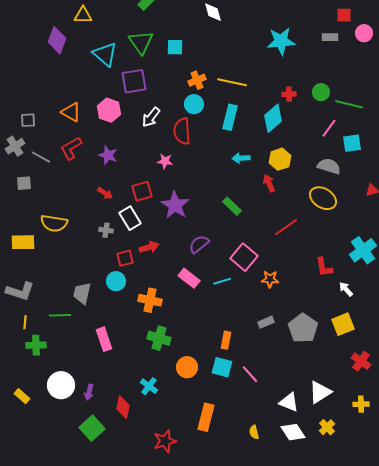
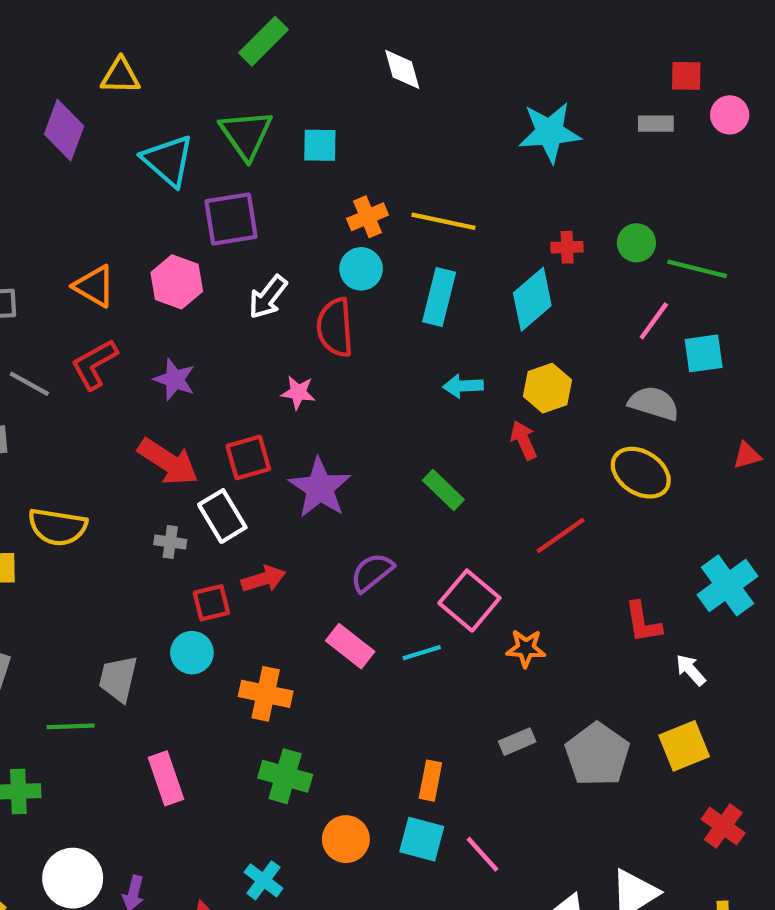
red arrow: (105, 193) -> (168, 462), size x1.8

